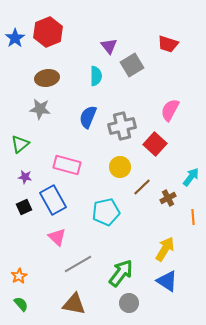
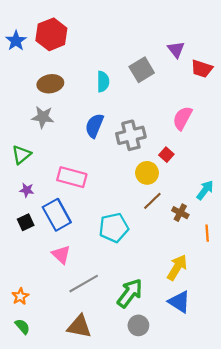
red trapezoid: (168, 44) -> (202, 69), moved
purple triangle: (109, 46) -> (176, 49), moved
red square: (155, 144) -> (166, 155), size x0.6
yellow circle: (120, 167) -> (147, 173), moved
brown cross: (168, 198) -> (180, 213), turned -35

